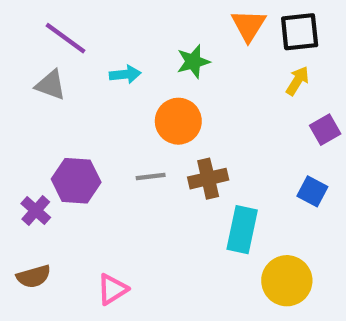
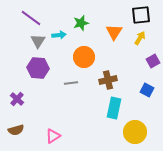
orange triangle: (249, 25) -> (114, 32), moved
green star: (193, 62) -> (81, 23), moved
gray triangle: (51, 85) -> (38, 41), moved, turned 42
brown cross: (208, 179) -> (108, 80), moved
purple hexagon: (76, 181) -> (38, 68), moved

